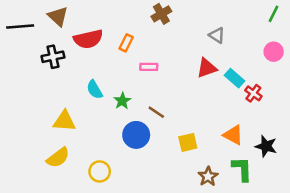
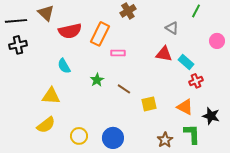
green line: (274, 14) -> (196, 11), moved
orange rectangle: (126, 43) -> (100, 34), size x1.6
black cross: (53, 57) -> (18, 45), moved
red triangle: (207, 68) -> (164, 54), turned 30
cyan semicircle: (95, 90) -> (64, 66), moved
red cross: (253, 93) -> (196, 81), moved, turned 32
blue circle: (136, 135) -> (113, 138), moved
yellow square: (188, 142) -> (149, 104), moved

